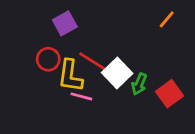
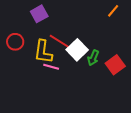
red circle: (48, 59) -> (15, 42), moved

